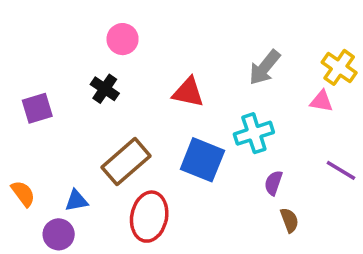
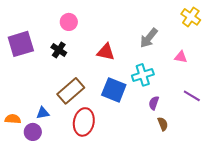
yellow cross: (339, 67) -> (191, 17), moved
purple square: (37, 108) -> (21, 44), moved, size x1.5
orange semicircle: (23, 194) -> (13, 119), moved, turned -49

